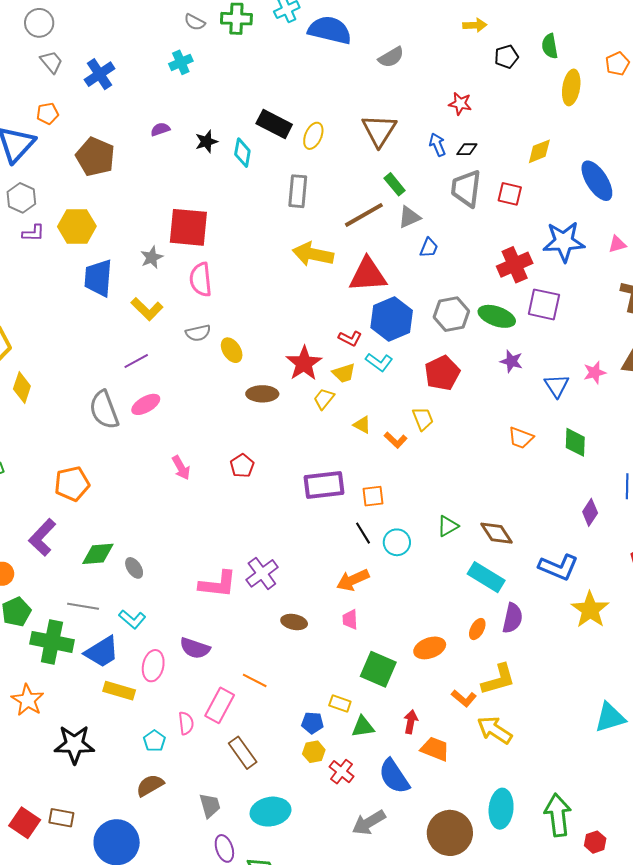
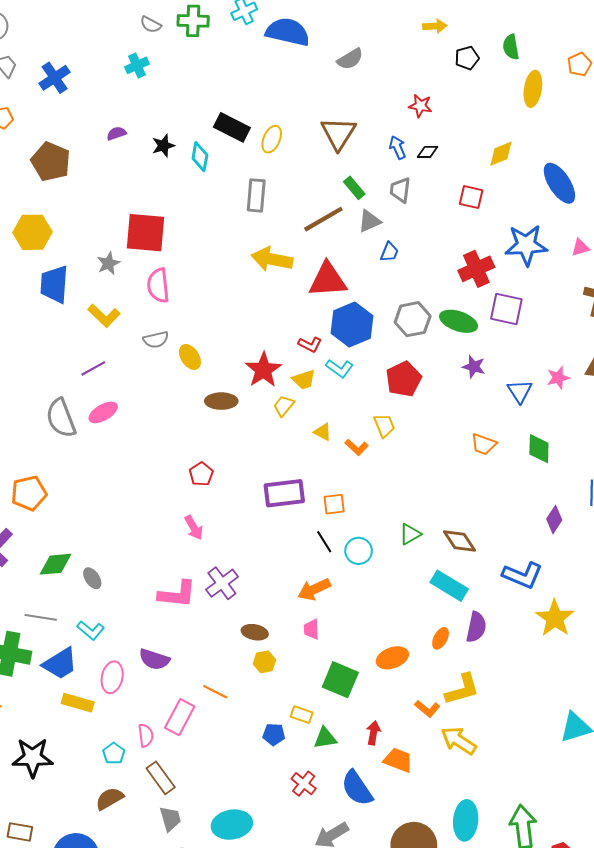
gray trapezoid: (466, 188) -> (400, 190), moved, size x0.7
pink arrow: (181, 468) -> (194, 528), moved
yellow hexagon: (314, 752) -> (264, 662), moved
brown rectangle: (243, 753) -> (161, 778), moved

